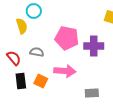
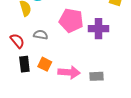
pink arrow: (65, 71) -> (69, 72), moved

